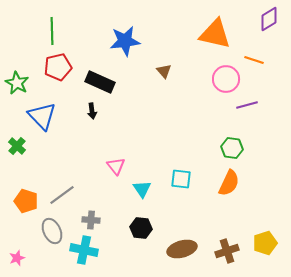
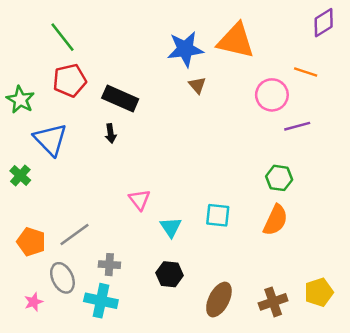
green line: (52, 31) -> (62, 37), turned -36
orange triangle: (215, 34) -> (236, 41), moved
blue star: (125, 41) -> (185, 49), moved
brown ellipse: (182, 249) -> (219, 300), turned -48
pink star: (17, 258) -> (34, 302), moved

